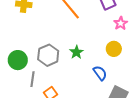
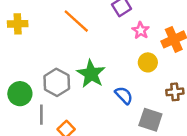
yellow circle: (114, 49) -> (148, 62), moved
green star: (76, 52) -> (91, 74), size x1.6

